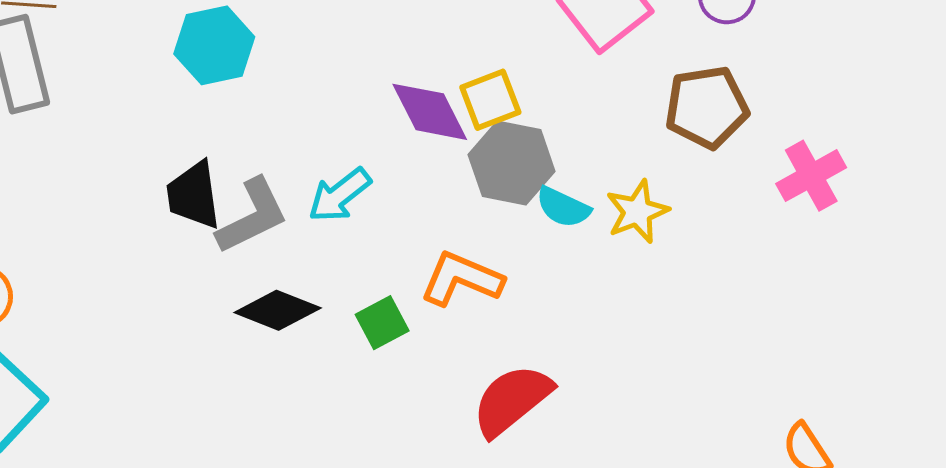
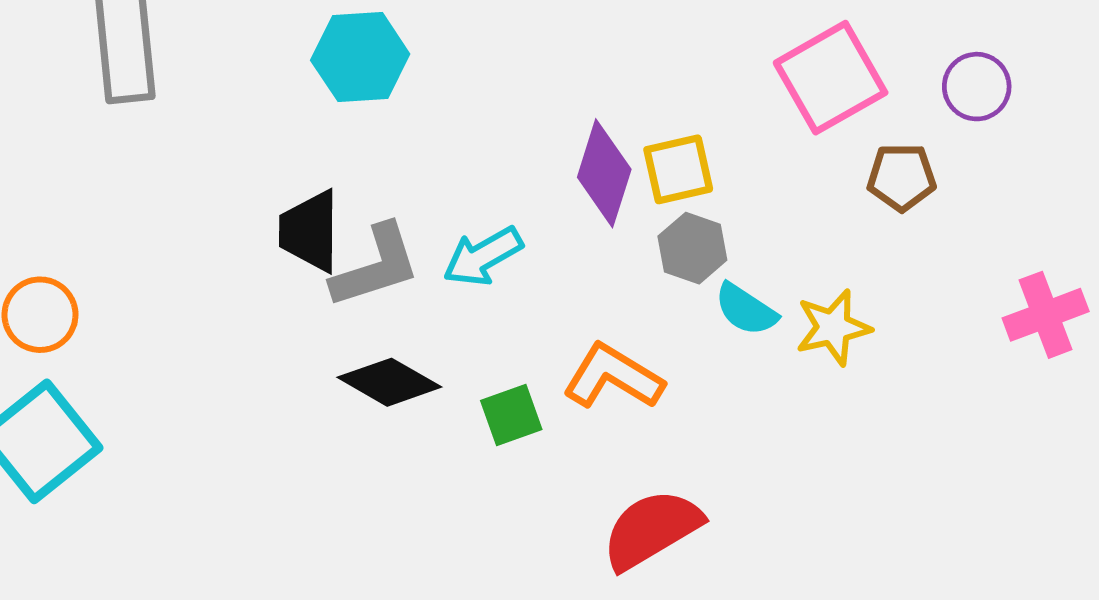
brown pentagon: (707, 107) -> (902, 177), moved, size x0.7
purple diamond: (430, 112) -> (604, 173), turned 36
gray hexagon: (512, 163) -> (692, 248), size x0.7

